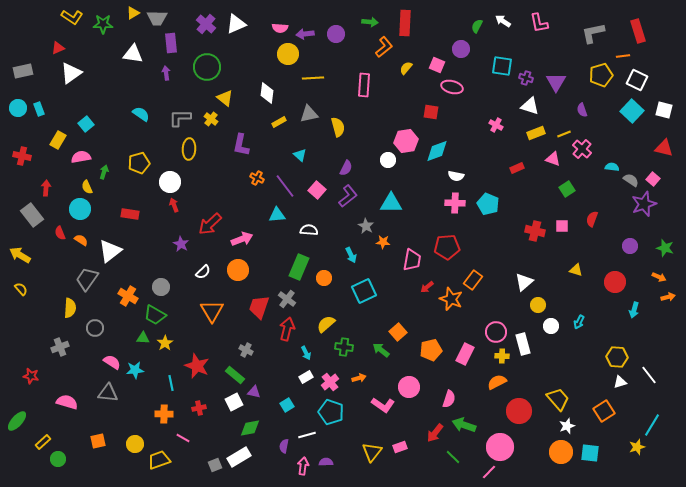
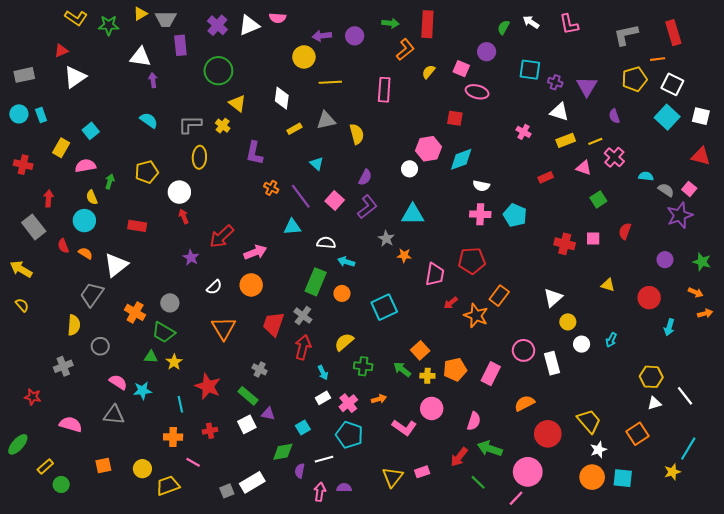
pink semicircle: (280, 28) -> (278, 18), moved
purple arrow: (166, 73) -> (153, 80), moved
cyan arrow: (351, 255) -> (346, 262), moved, turned 133
yellow cross: (502, 356) -> (427, 376), moved
green diamond: (250, 428) -> (283, 452), moved

